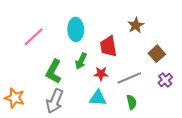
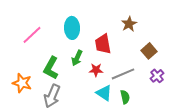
orange star: (15, 98) -> (22, 83), moved
cyan triangle: (98, 98) -> (104, 93), moved, turned 30

